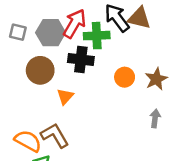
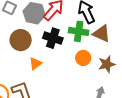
brown triangle: (139, 18) -> (102, 34), moved
green cross: (97, 36) -> (79, 31), moved

